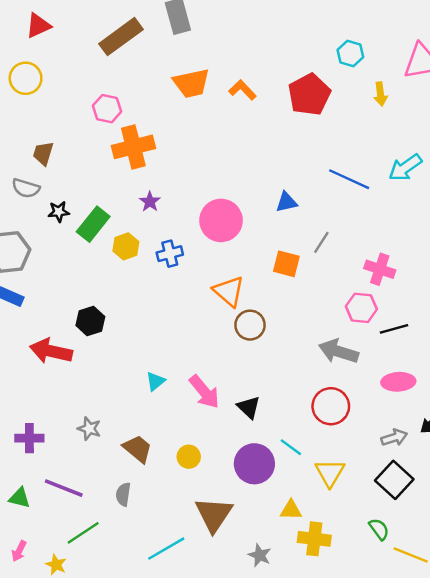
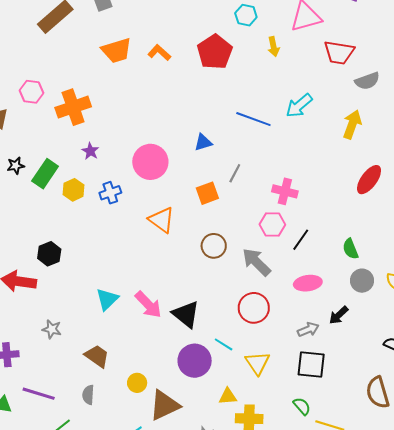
pink hexagon: (107, 109) -> (32, 92), moved
orange square: (286, 264) -> (207, 193), turned -30
brown circle: (250, 325) -> (214, 246), moved
black line: (394, 329) -> (301, 240), turned -35
gray arrow: (339, 351) -> (256, 262), turned 32
cyan triangle: (155, 381) -> (107, 299), size x1.4
black triangle: (249, 407) -> (186, 314), size x1.4
gray star: (89, 429) -> (52, 329), moved
yellow circle: (189, 457) -> (137, 383), moved
black square: (394, 480) -> (311, 364), turned -32
brown triangle: (214, 514) -> (164, 405), turned 36

